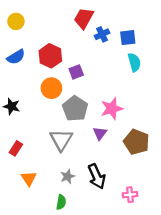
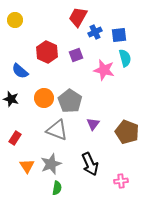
blue semicircle: (16, 57) -> (20, 71), moved, turned 72
purple square: (76, 72) -> (76, 55), moved
orange circle: (51, 88) -> (44, 98), moved
pink star: (112, 109) -> (104, 70), moved, turned 30
gray triangle: (61, 140) -> (57, 130), turned -40
gray star: (68, 176) -> (51, 164), moved, size x1.5

